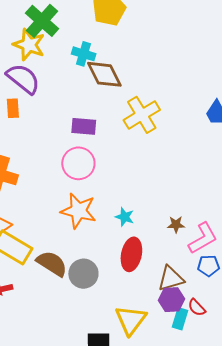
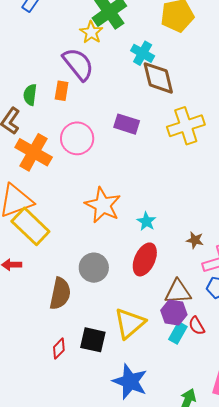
yellow star: (29, 45) -> (91, 32), size x0.7
pink circle: (78, 163) -> (77, 138), moved
brown semicircle: (52, 264) -> (60, 293), moved, turned 56

